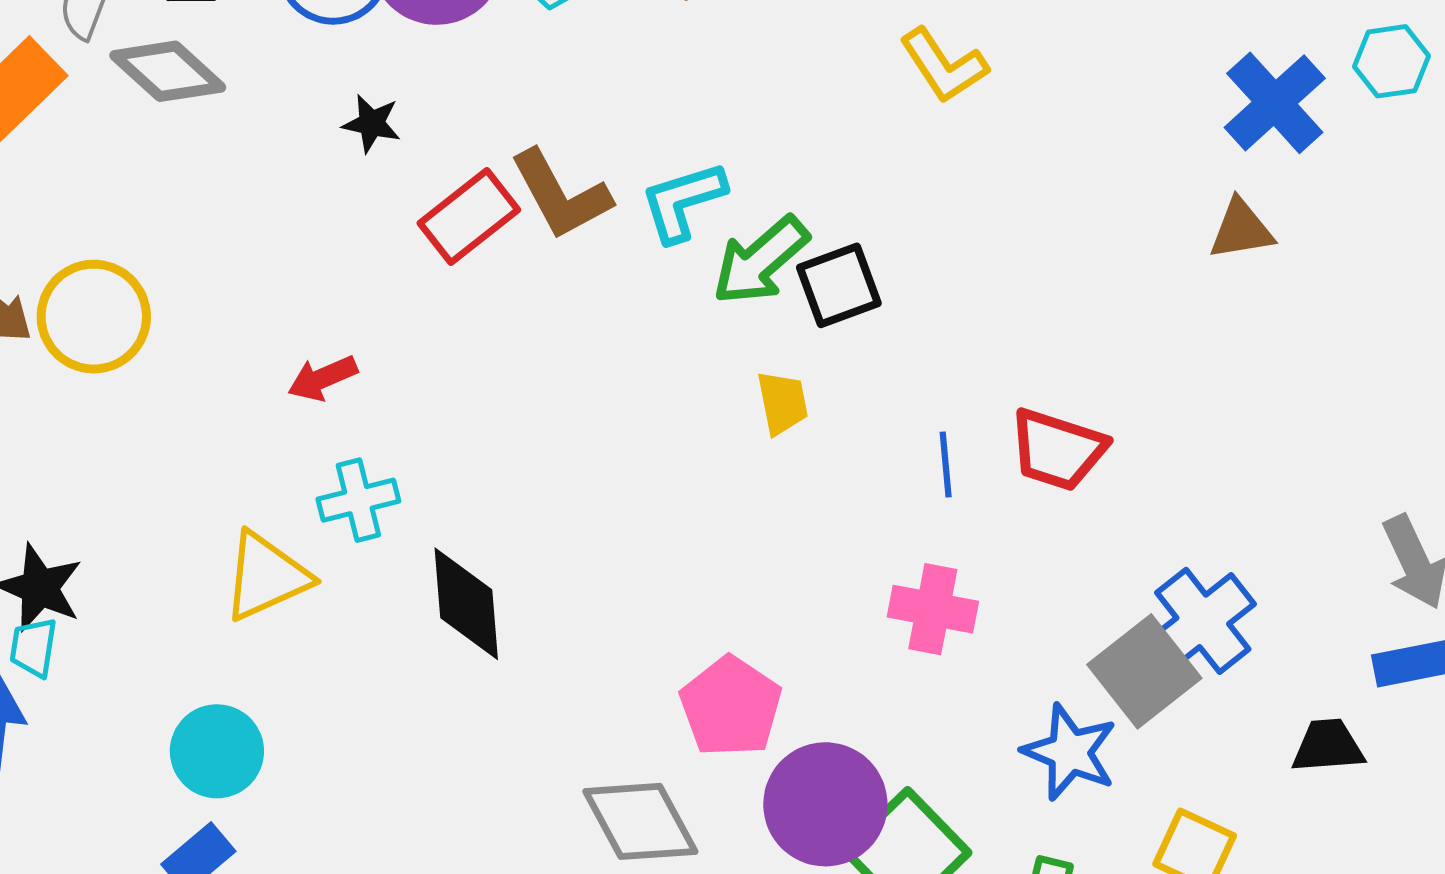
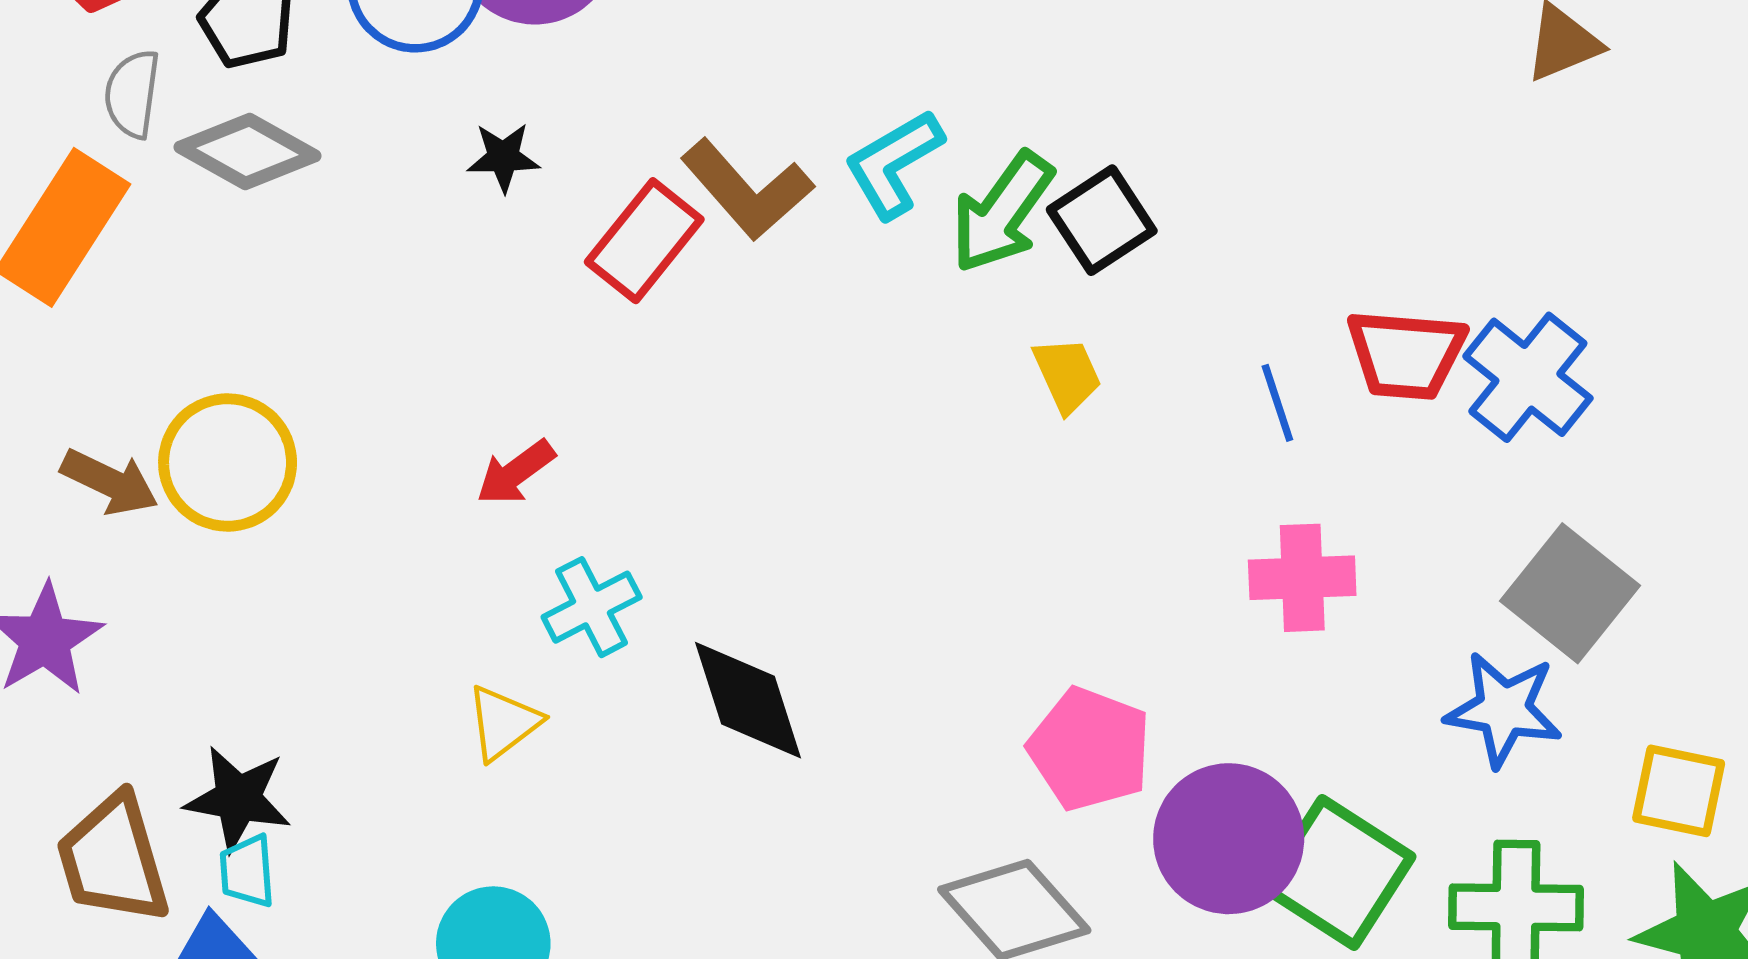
yellow triangle: (266, 576) -> (503, 723), size x0.7
blue cross: (1203, 621) -> (1528, 377), moved

